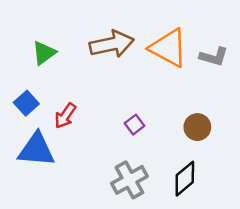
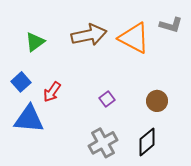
gray L-shape: (214, 57) -> (171, 25), moved

